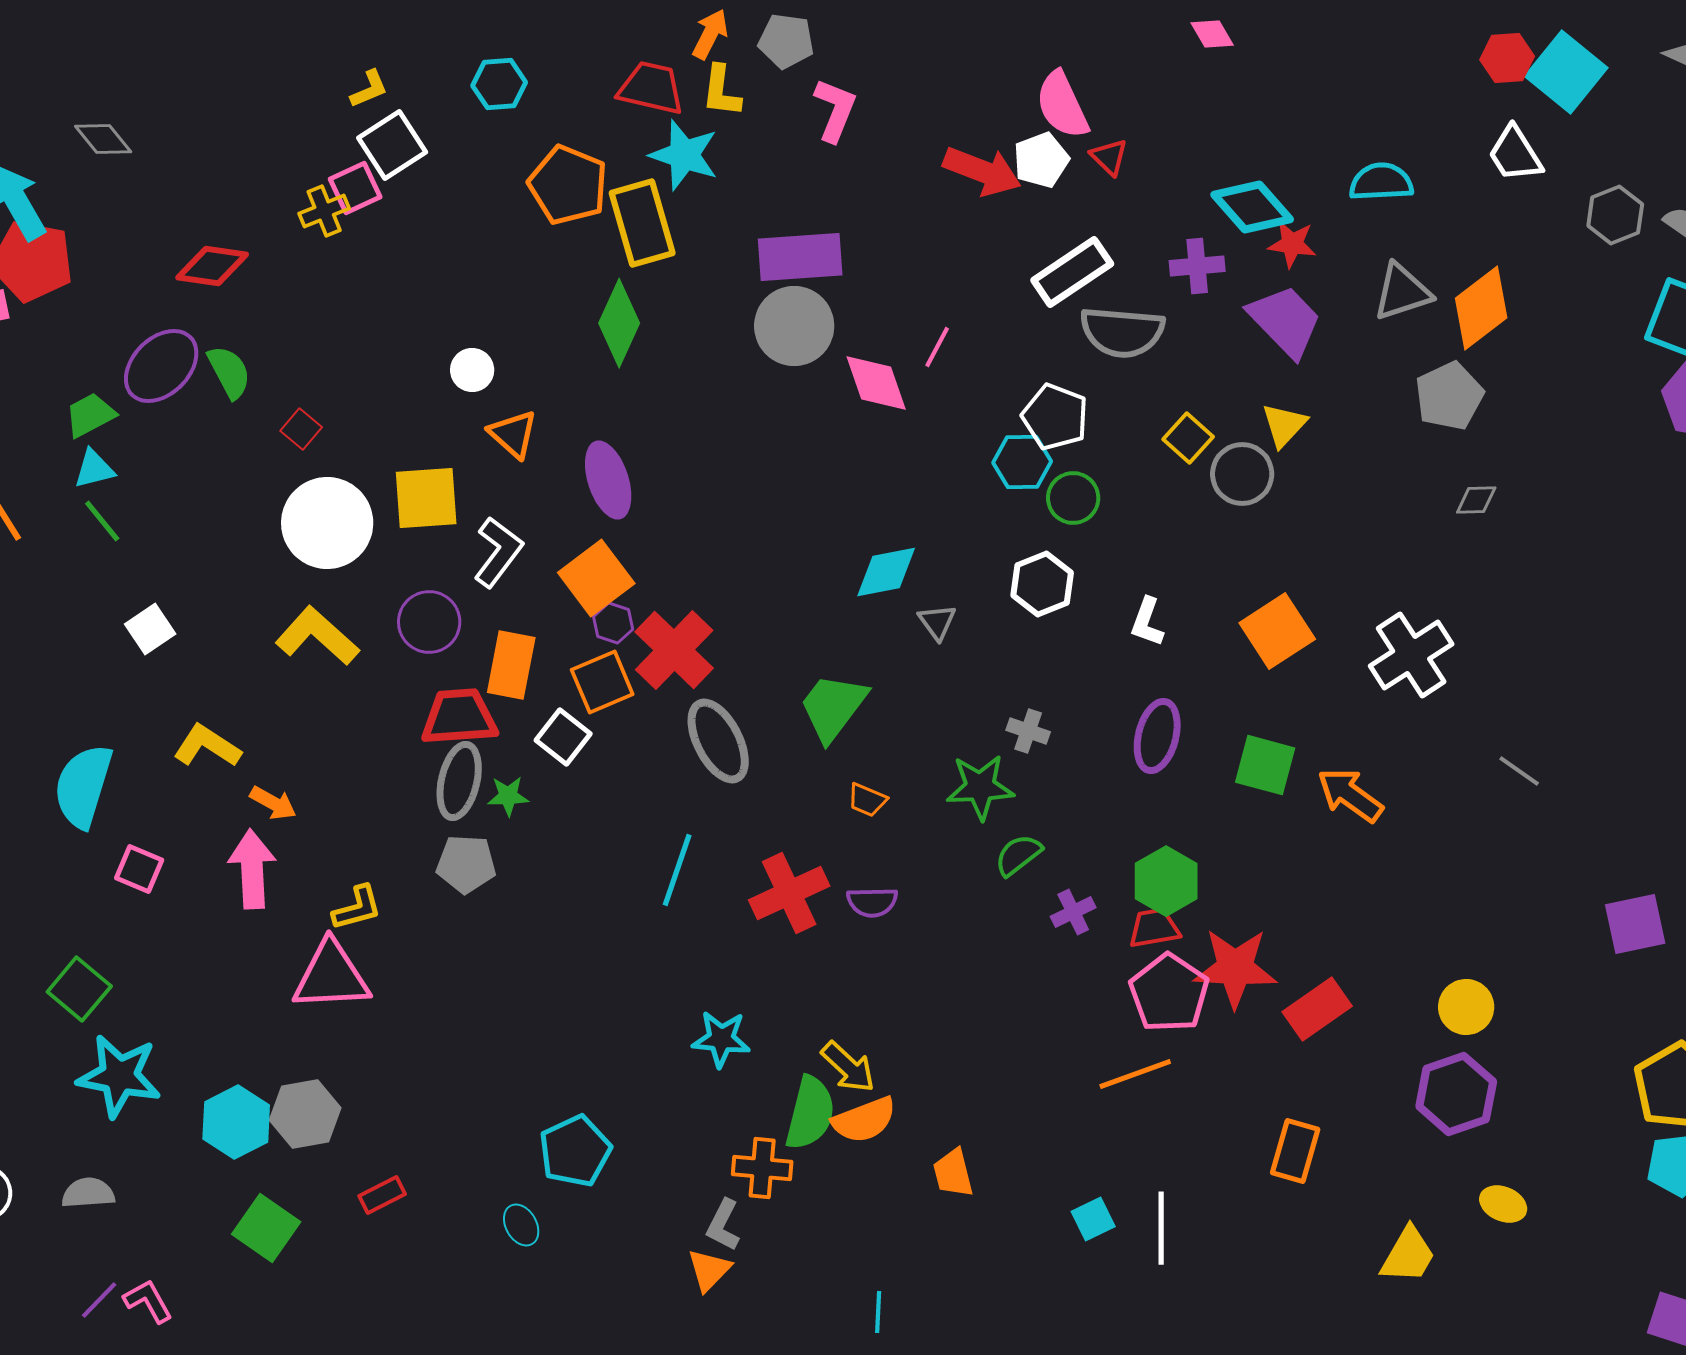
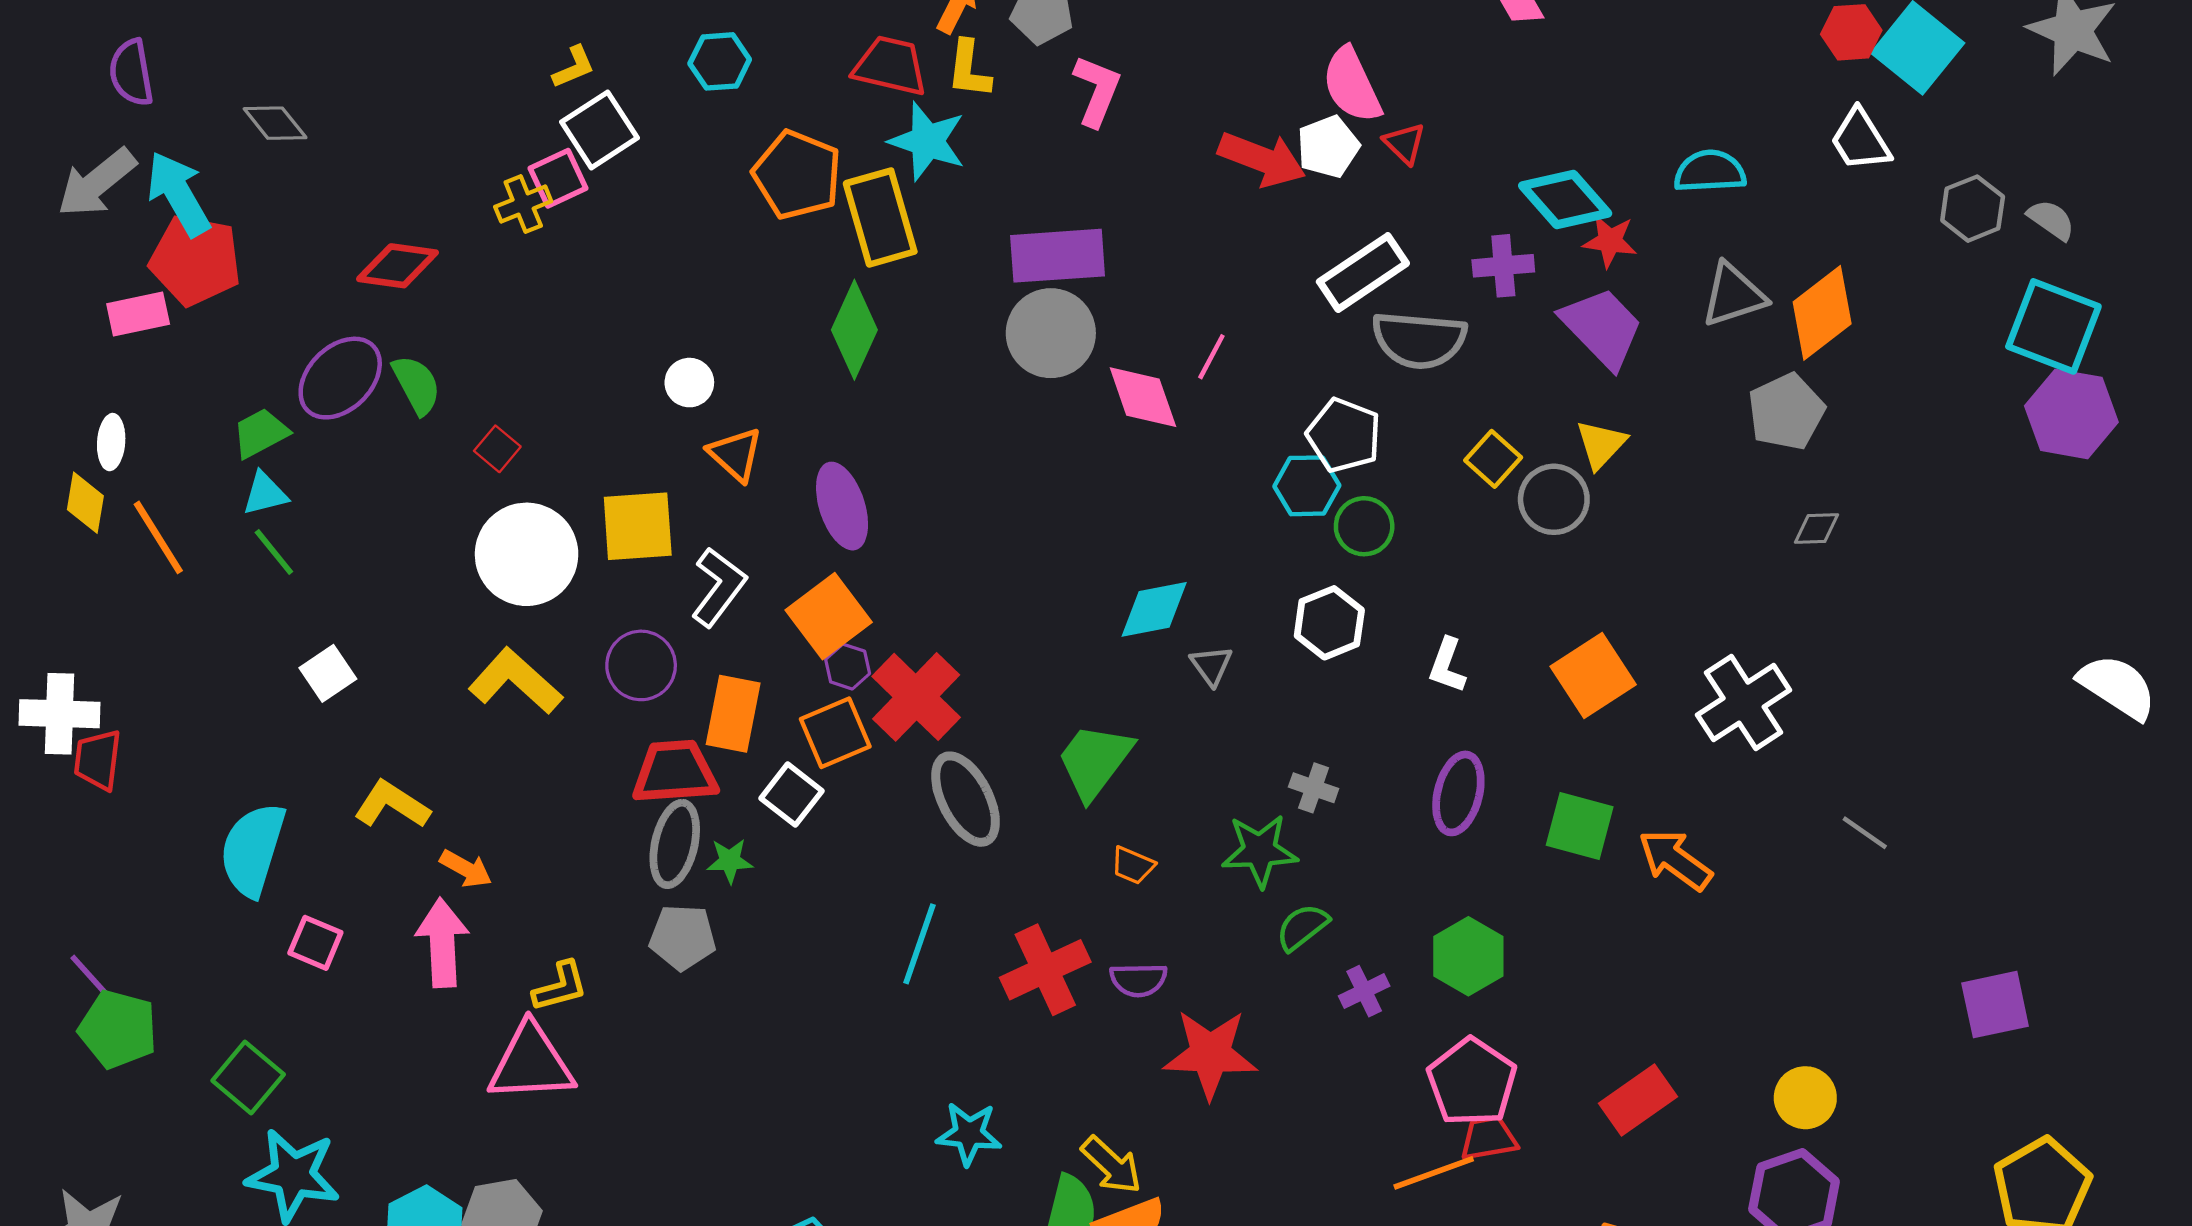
red trapezoid: (1154, 928) -> (1489, 1138), moved
red star: (1235, 968) -> (1210, 1054), moved

